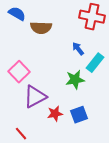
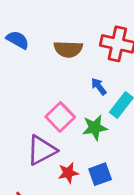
brown semicircle: (41, 28) -> (68, 49), moved
pink square: (19, 72) -> (60, 117), moved

